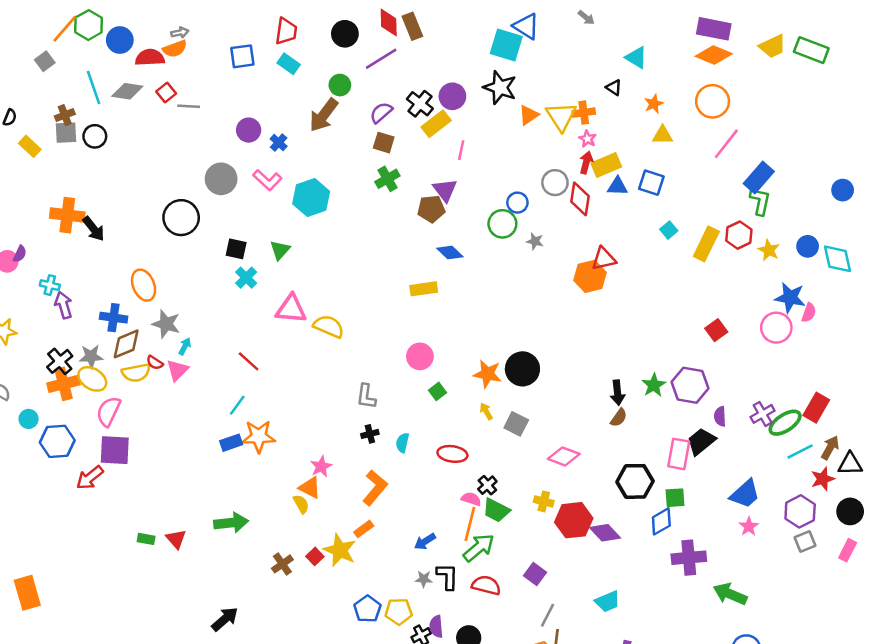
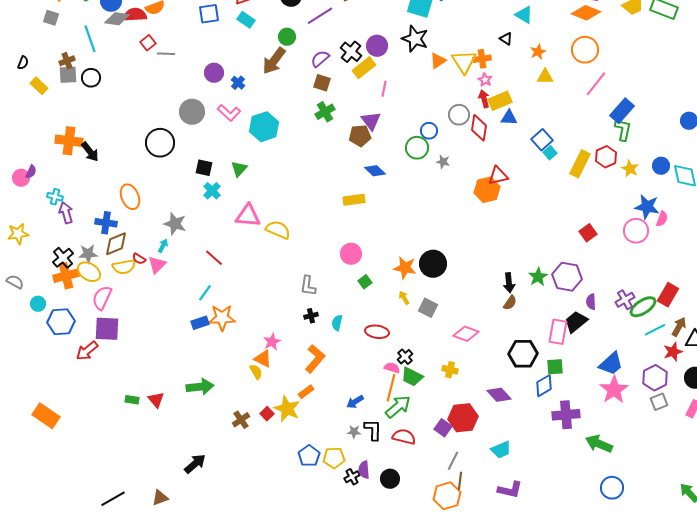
gray square: (45, 61) -> (51, 18), turned -35
gray diamond: (127, 91) -> (117, 19), moved
red arrow: (586, 163) -> (484, 99), turned -30
blue square: (651, 183) -> (542, 140), moved, turned 30
gray star: (166, 324) -> (175, 224), moved
red hexagon: (574, 520) -> (463, 418), moved
pink star: (749, 526) -> (614, 390), size x1.8
orange rectangle: (27, 593) -> (46, 416), moved, turned -40

